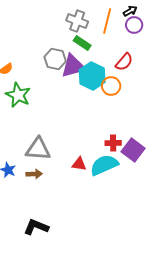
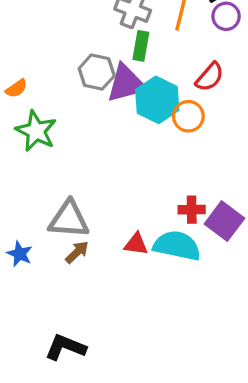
green rectangle: (82, 43) -> (141, 46), turned 66
cyan semicircle: (104, 165) -> (177, 246), turned 36
brown arrow: (34, 174) -> (77, 252), moved, turned -42

